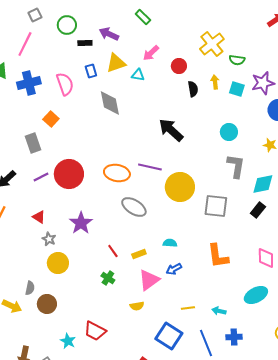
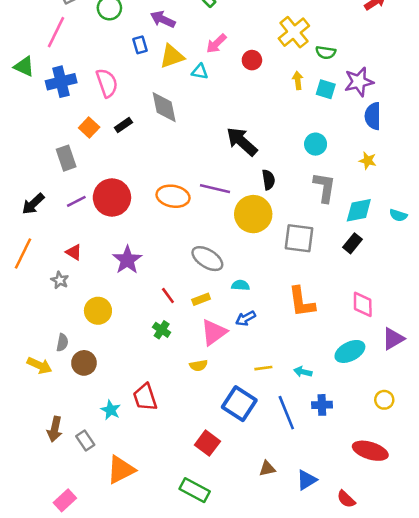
black rectangle: (85, 43) -> (123, 125), moved, turned -32
blue rectangle: (91, 71) -> (140, 45), moved
black semicircle: (193, 89) -> (268, 180), moved
gray ellipse: (134, 207) -> (207, 259), moved
gray star: (49, 239) -> (60, 280), moved
red trapezoid: (95, 331) -> (145, 397), turned 45

